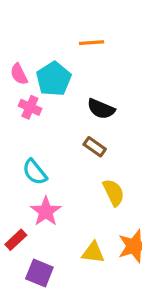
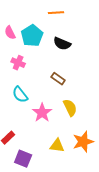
pink cross: (30, 107) -> (18, 63), moved
black semicircle: (101, 109) -> (62, 44), moved
pink star: (46, 211) -> (42, 113), moved

